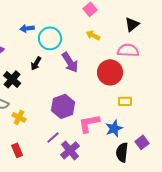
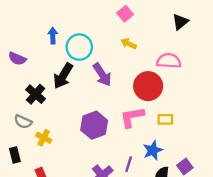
black triangle: (132, 24) -> (180, 22), moved
blue arrow: (27, 28) -> (53, 36), turned 96
black arrow: (36, 63) -> (63, 76), size x1.6
pink L-shape: (89, 123) -> (132, 117), moved
purple line: (53, 137) -> (129, 164), moved, turned -32

